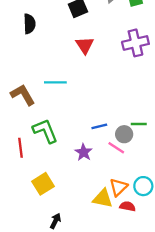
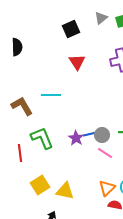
black semicircle: (29, 24) -> (17, 47), moved
gray circle: (124, 134) -> (102, 135), moved
purple star: (84, 152) -> (76, 138), moved
yellow triangle: (103, 198) -> (65, 191), moved

